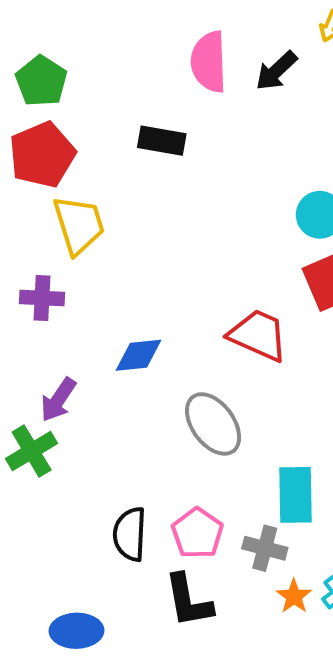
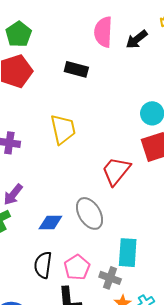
yellow trapezoid: (79, 225) -> (63, 129), moved
red trapezoid: (258, 335) -> (116, 171), turned -80
blue diamond: (139, 355) -> (50, 223), moved

